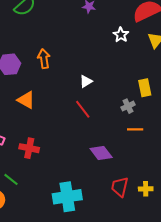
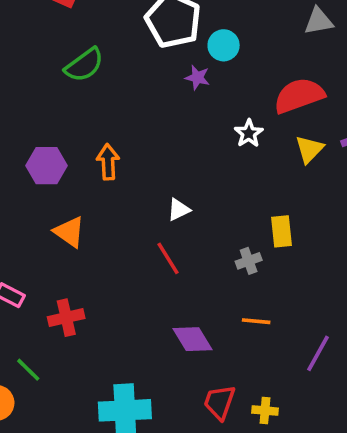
orange line: (135, 129) -> (256, 321), moved
red cross: (29, 148) -> (66, 318), turned -30

